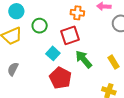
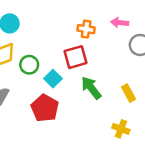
green circle: (40, 26) -> (29, 65), moved
red pentagon: (60, 78) -> (45, 108), moved

